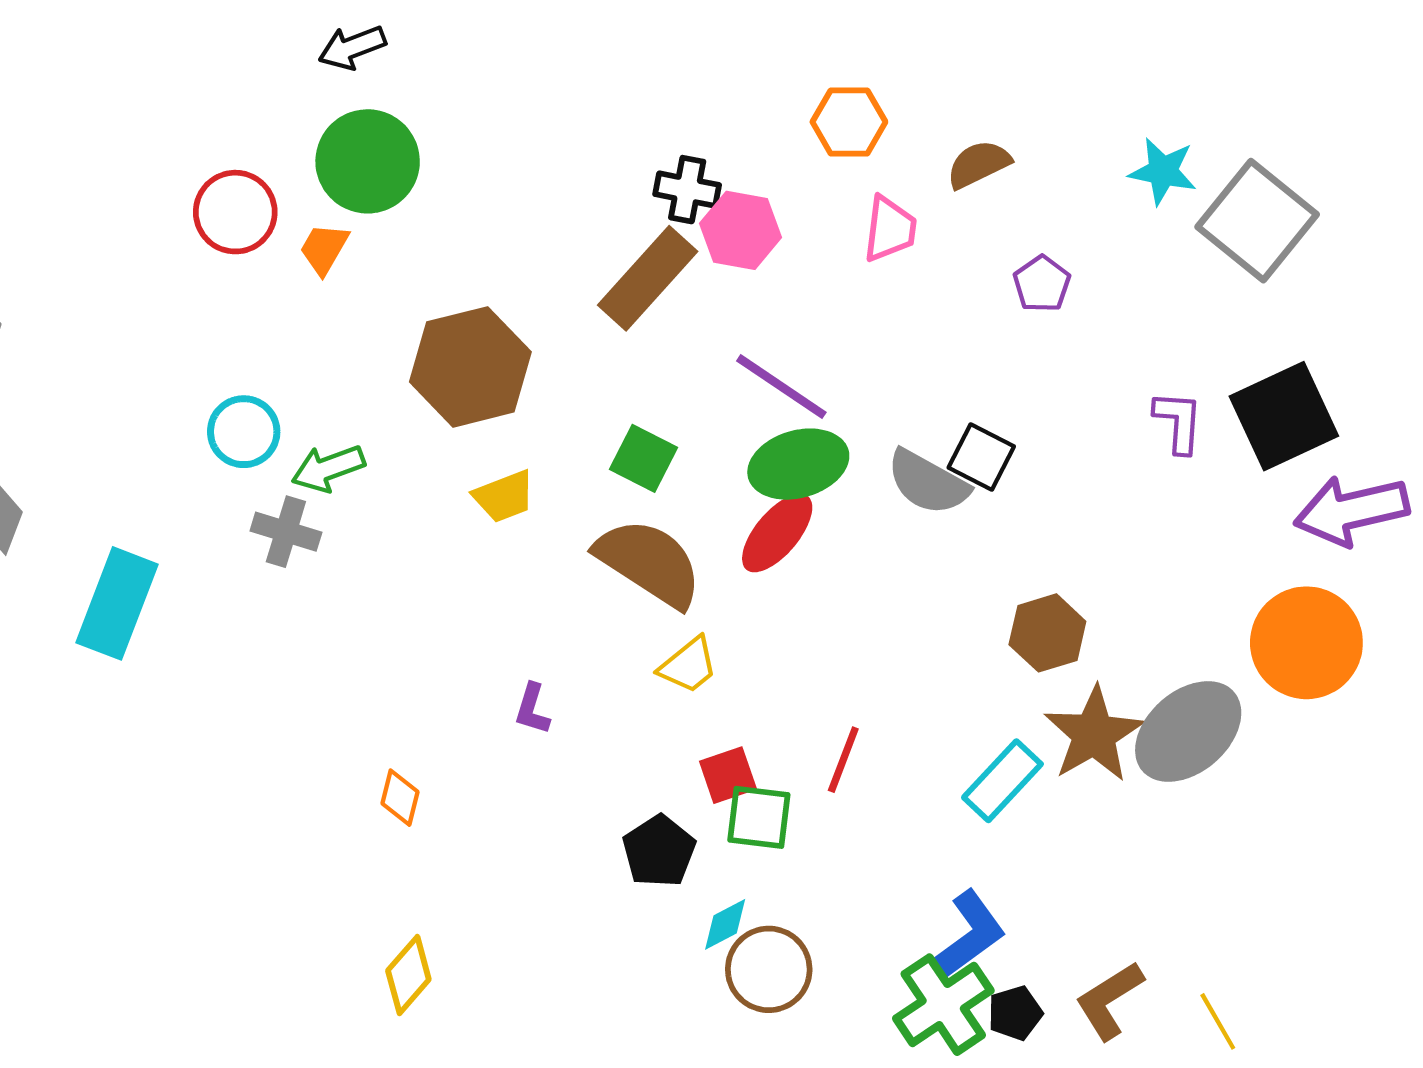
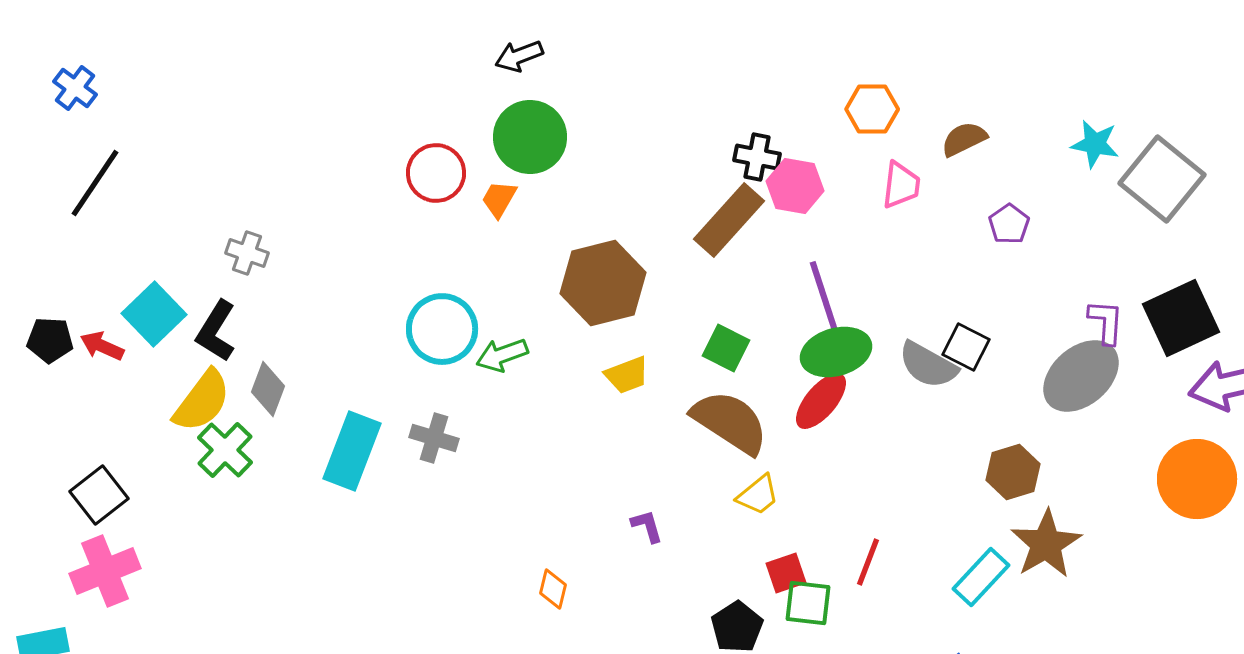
purple line: (781, 387) -> (824, 297), turned 38
cyan circle: (244, 432) -> (442, 329), size x1.4
gray cross: (286, 532) -> (434, 438), moved
purple L-shape: (532, 709) -> (647, 526), turned 147
gray ellipse: (1188, 731) -> (1081, 376), moved

